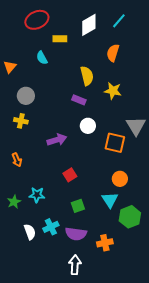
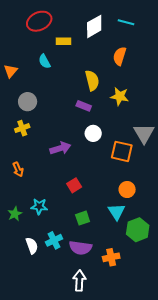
cyan line: (119, 21) -> (126, 22), turned 63
yellow cross: (21, 121) -> (22, 128), turned -32

